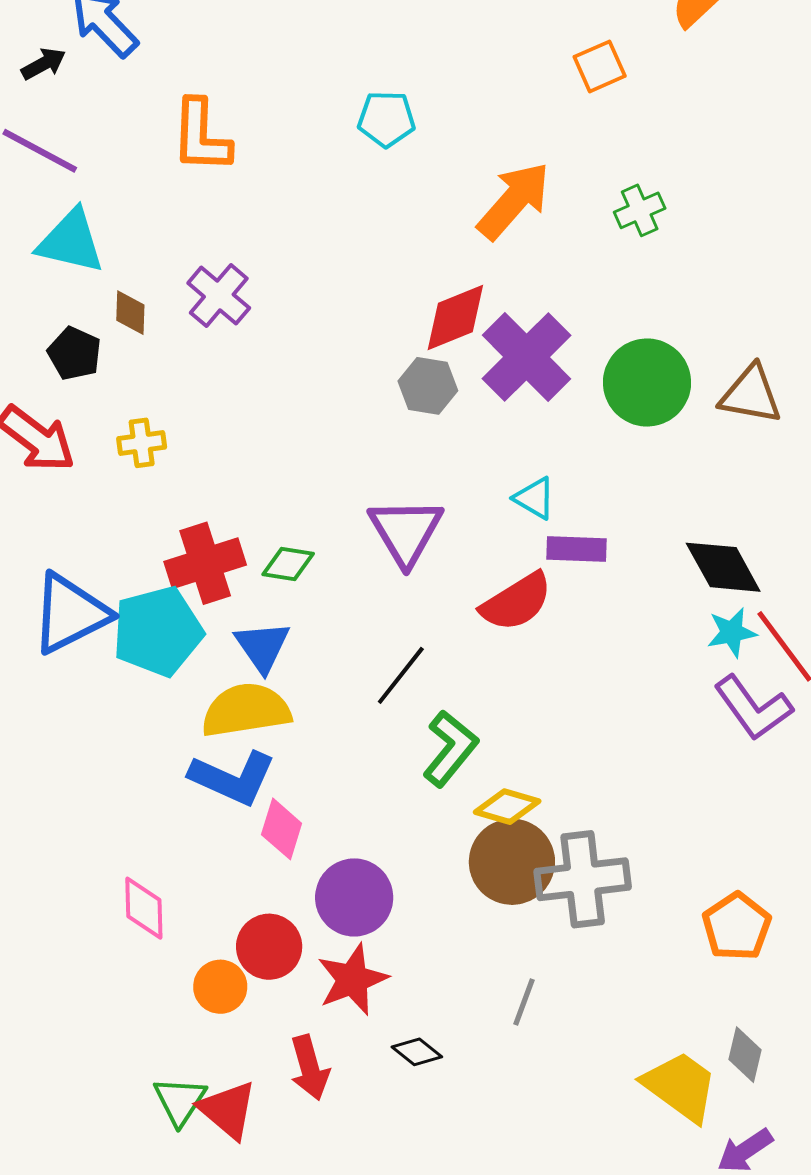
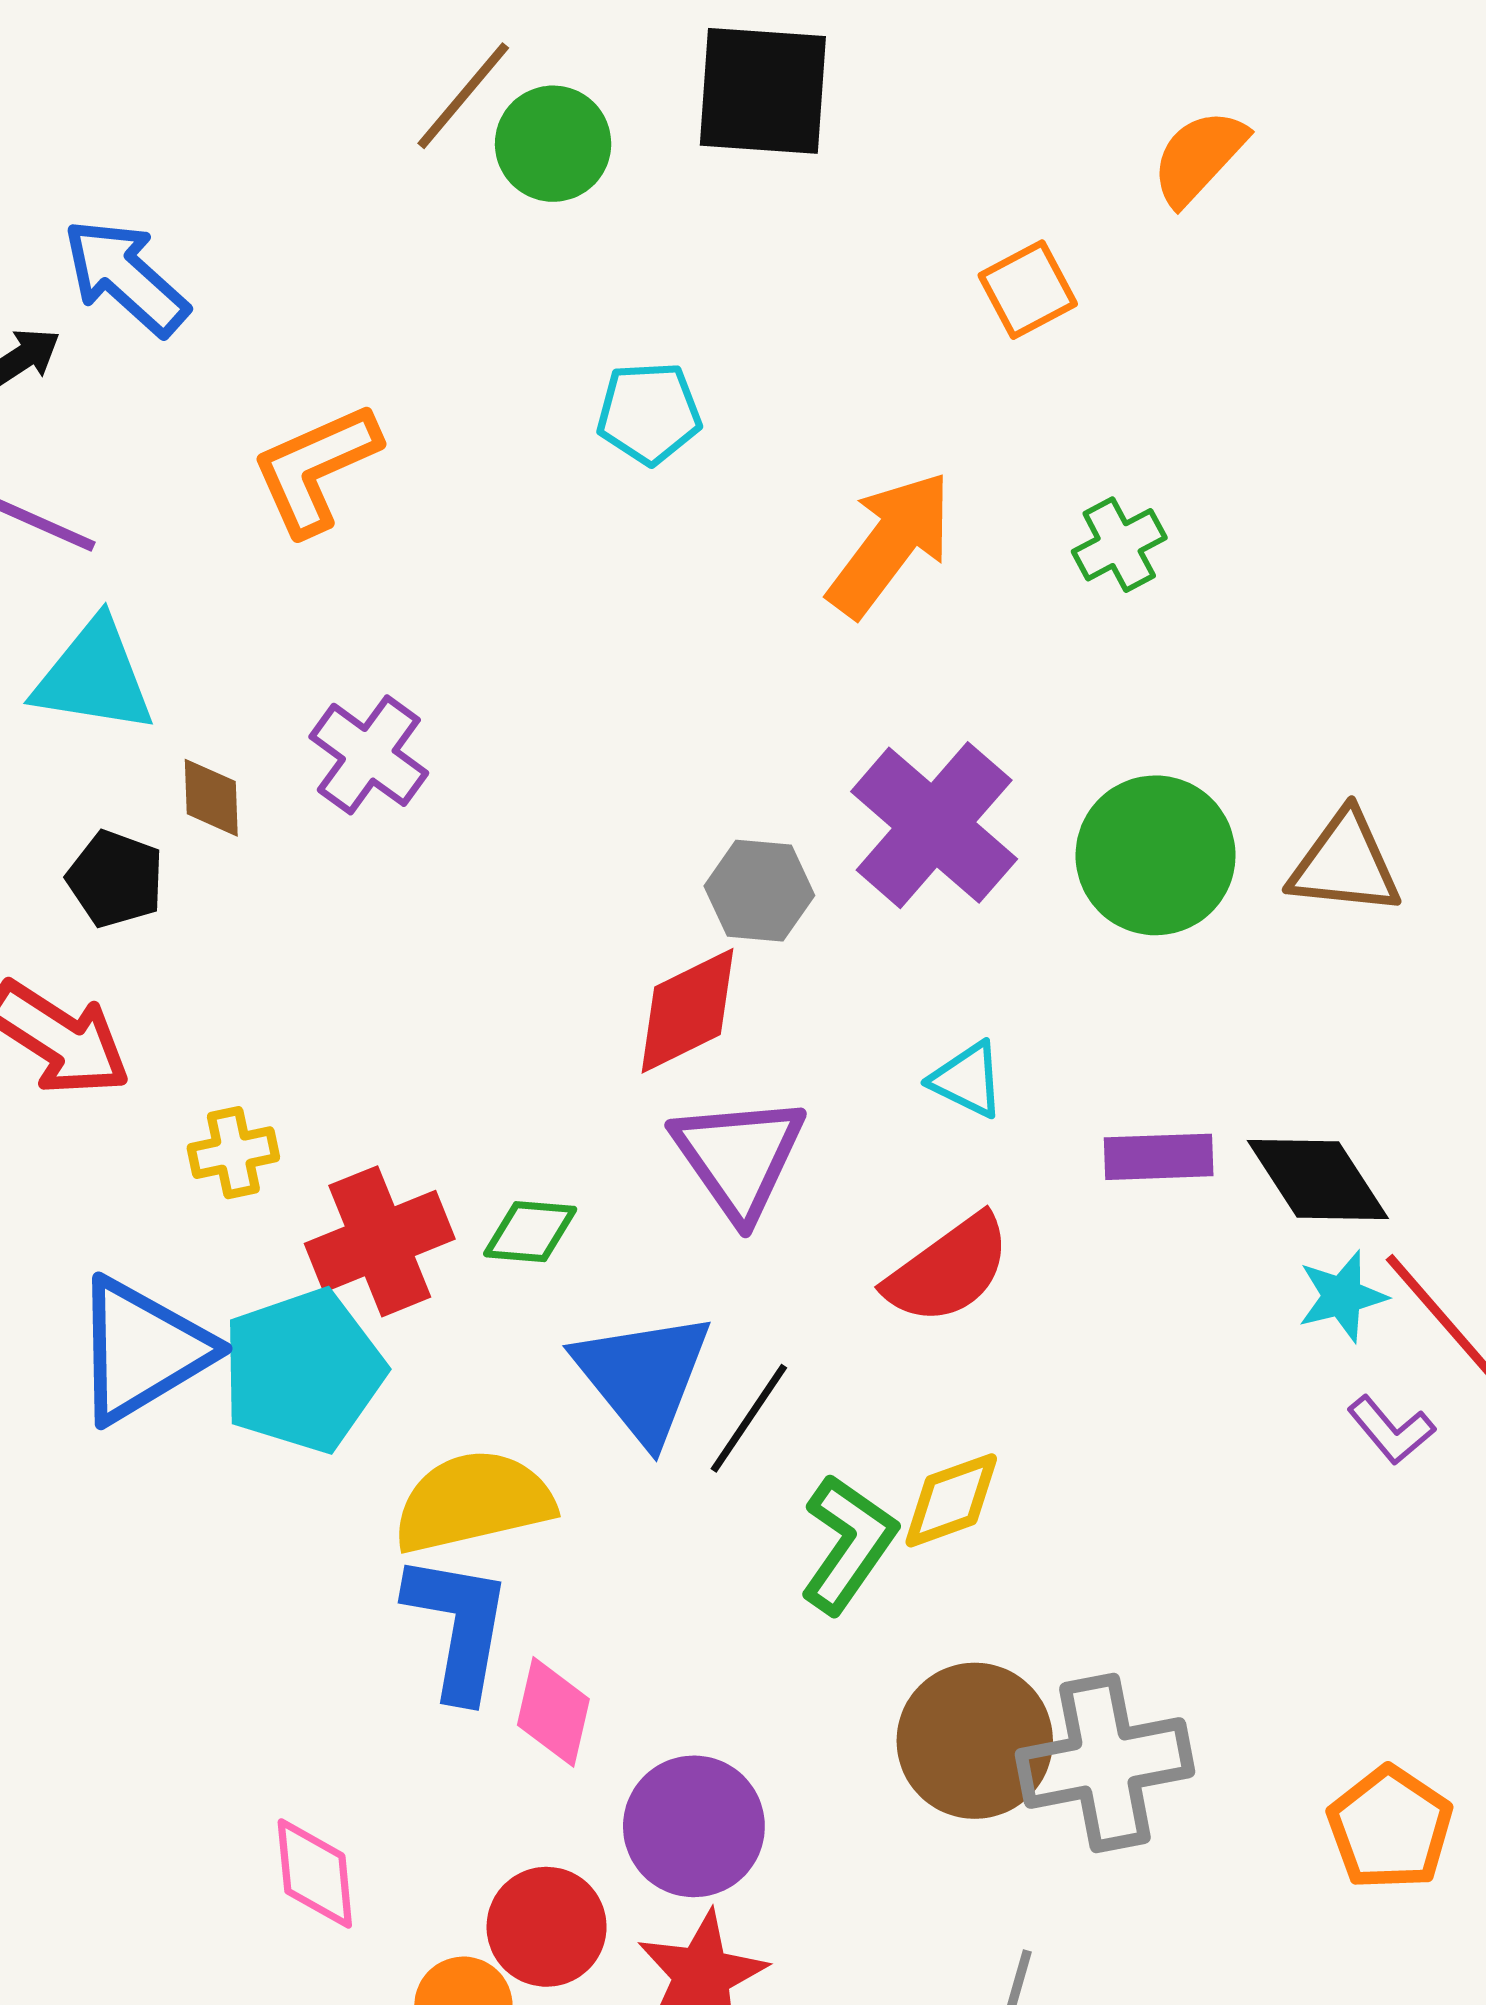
orange L-shape: (201, 136) -> (316, 469), turned 68
red diamond: (455, 317) -> (688, 1011), moved
yellow cross: (142, 443) -> (233, 1153), moved
purple rectangle: (576, 549) -> (1159, 1157), moved
blue triangle: (262, 647) -> (643, 1377), moved, size x1.4
purple L-shape: (753, 708) -> (1391, 1430), size x0.6
blue L-shape: (233, 778) -> (458, 1626), turned -100
yellow diamond: (507, 807) -> (951, 1500), moved, turned -32

